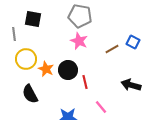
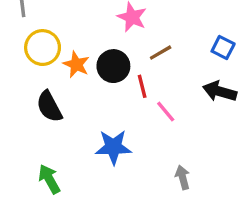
blue square: (133, 42) -> (223, 48), moved
brown line: (112, 49) -> (161, 53), moved
pink line: (101, 107) -> (166, 112), moved

